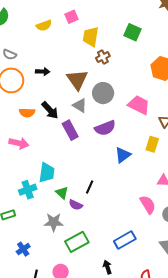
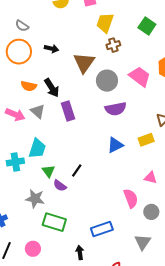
gray triangle: (80, 105) -> (38, 111), moved
pink trapezoid: (139, 105) -> (140, 76), moved
purple semicircle: (105, 128) -> (116, 109), moved
yellow rectangle: (152, 144) -> (146, 140), turned 42
green rectangle: (77, 242) -> (54, 222), turned 35

